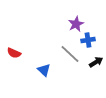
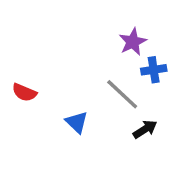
black arrow: (96, 62) -> (145, 129), moved

